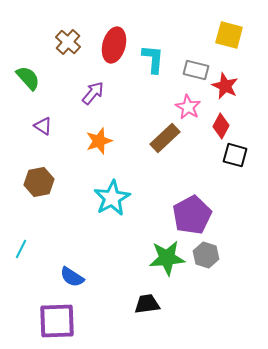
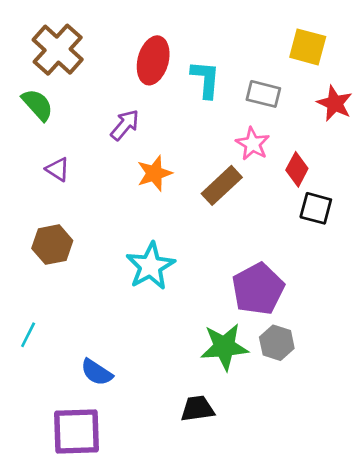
brown cross: (68, 42) -> (58, 50), moved, size x1.5
red star: (225, 86) -> (335, 103), moved
orange star: (99, 141) -> (154, 173), moved

